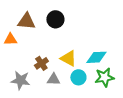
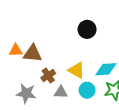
black circle: (55, 19) -> (87, 29), moved
brown triangle: (26, 21) -> (33, 53), moved

